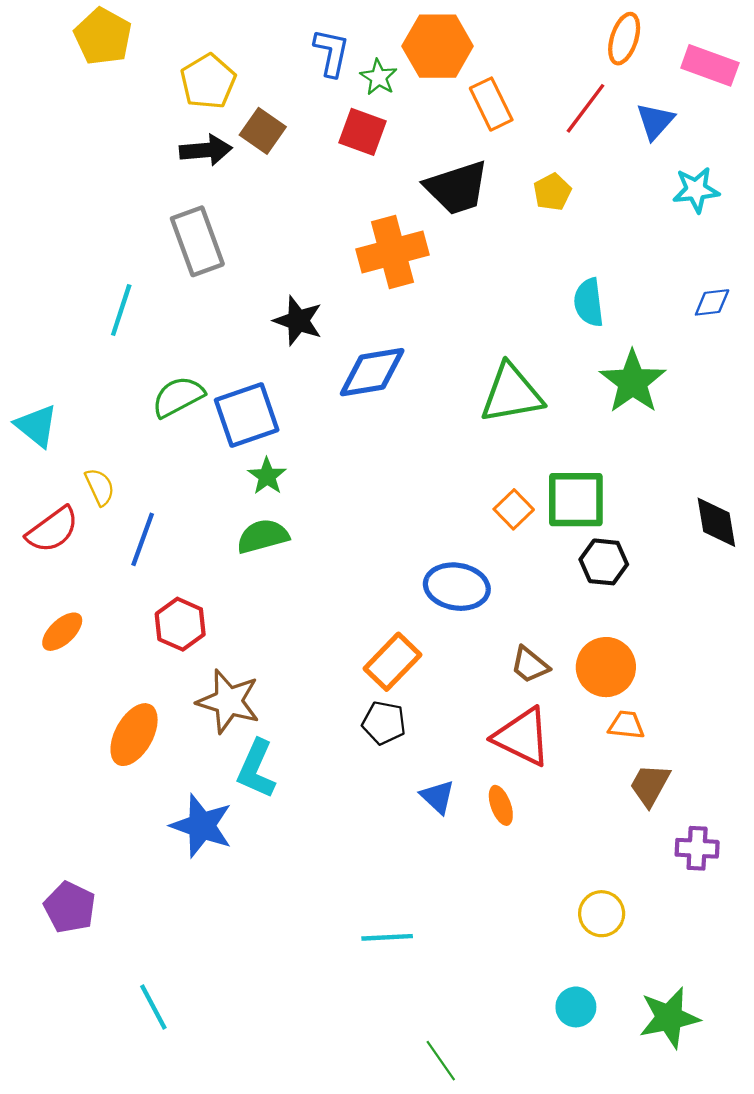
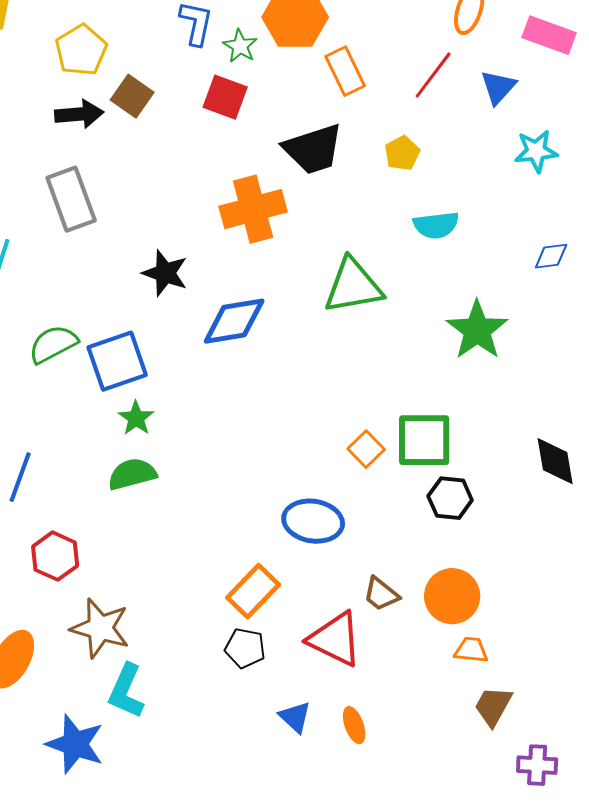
cyan semicircle: (589, 302) -> (436, 225), moved, turned -90
green triangle: (512, 394) -> (353, 286), moved
red triangle: (522, 737) -> (335, 639), moved

